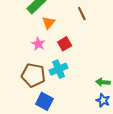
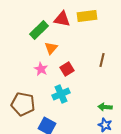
brown line: (82, 14) -> (102, 60), moved, turned 40
brown pentagon: (33, 75) -> (23, 104), moved

